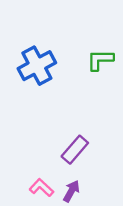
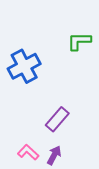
blue cross: (37, 66) -> (24, 66), moved

